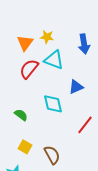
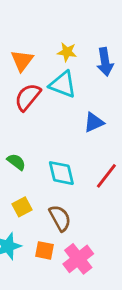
yellow star: (47, 37) -> (67, 52), moved
cyan diamond: (53, 104) -> (61, 173), moved
yellow square: (25, 147) -> (22, 207), turned 32

